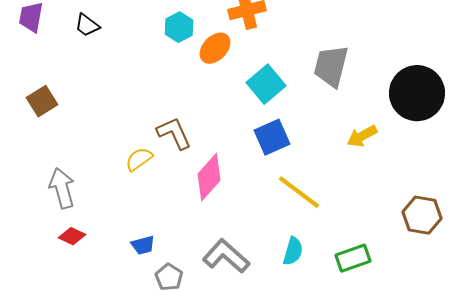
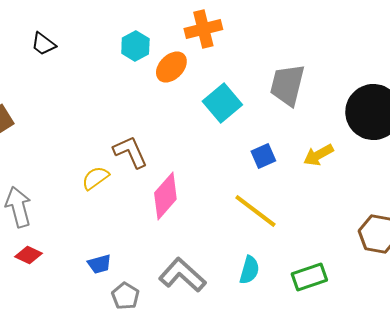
blue square: (272, 137) -> (263, 156), moved, size x0.7

